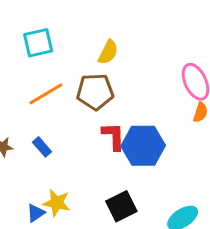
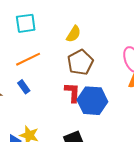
brown pentagon: (95, 92) -> (80, 62), moved, turned -30
blue rectangle: (42, 147) -> (24, 87), moved

